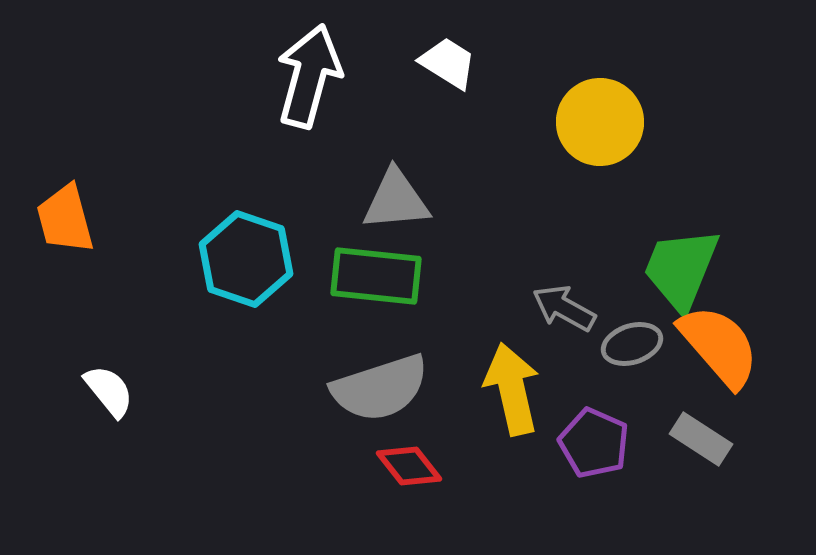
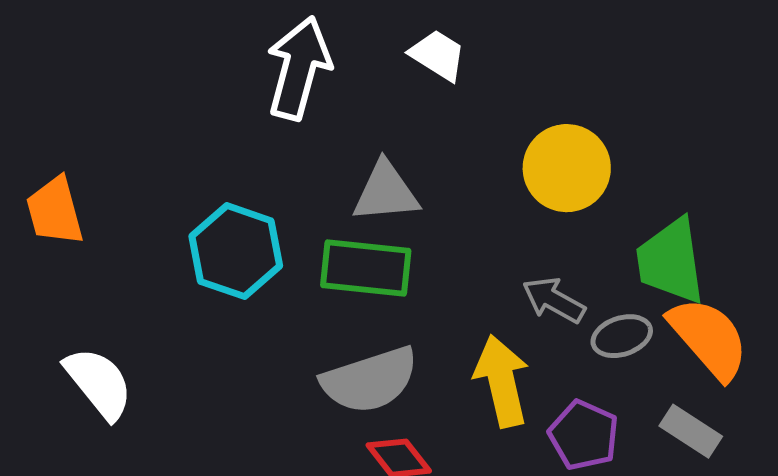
yellow circle: (600, 122) -> (567, 168), moved
green trapezoid: (681, 269) -> (671, 261), turned -30
white semicircle: (109, 391) -> (99, 383), size x1.4

